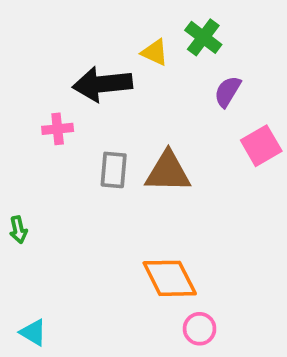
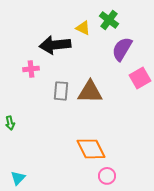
purple semicircle: (228, 92) -> (122, 49), size x1.4
cyan triangle: (33, 332) -> (18, 178), turned 42

